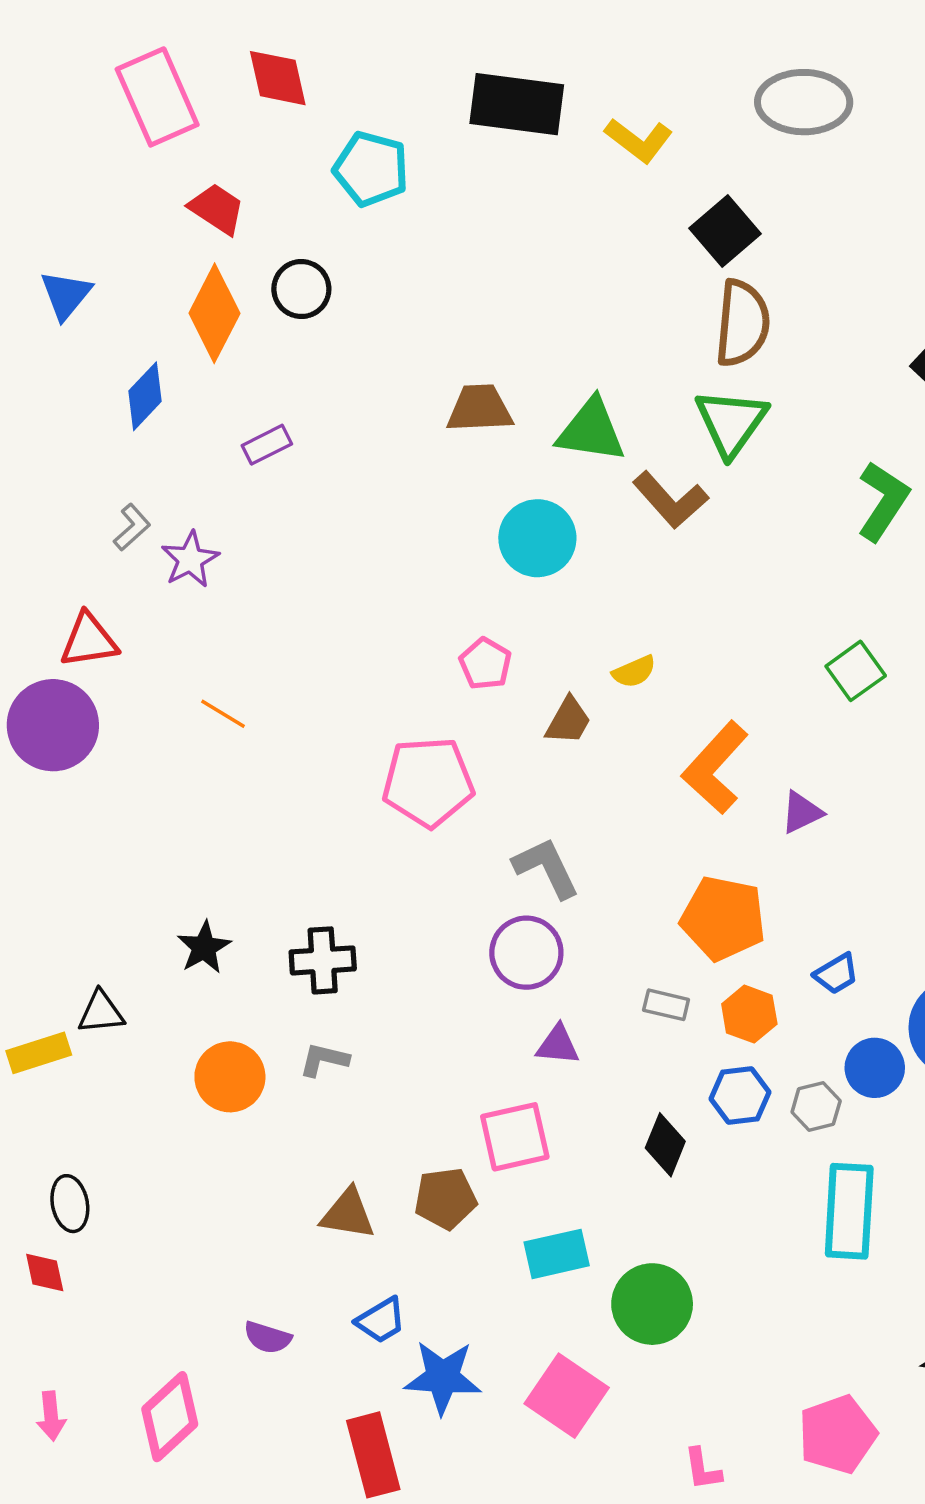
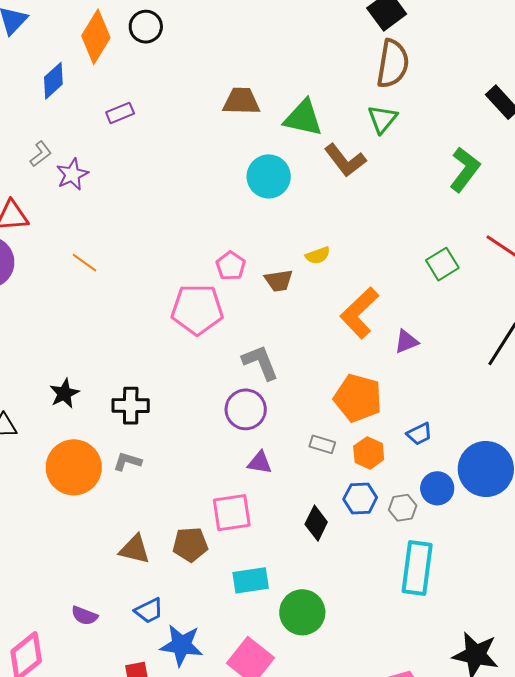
green triangle: (731, 422) -> (382, 119), size x0.7
pink pentagon: (485, 664) -> (231, 266), moved
brown trapezoid: (568, 721) -> (279, 281), turned 48
orange circle: (230, 1077) -> (74, 467), size x1.4

